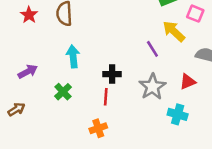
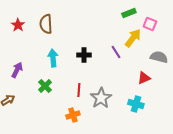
yellow arrow: (174, 31) -> (133, 38), turned 84
purple arrow: (28, 72) -> (17, 70), turned -35
black cross: (112, 74) -> (84, 55), moved
gray star: (152, 87) -> (101, 98), moved

